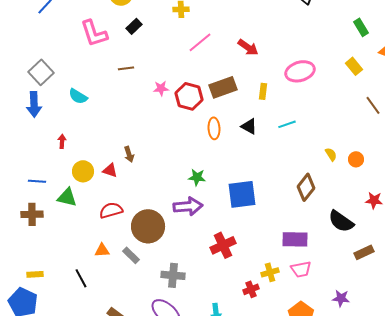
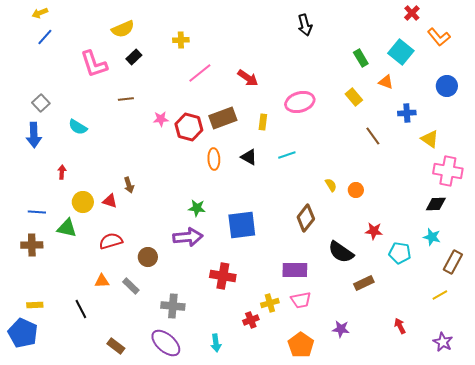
gray square: (41, 72) -> (41, 103), size x0.7
brown circle: (148, 226) -> (148, 257), size x0.6
red cross: (223, 245) -> (223, 276), turned 35

